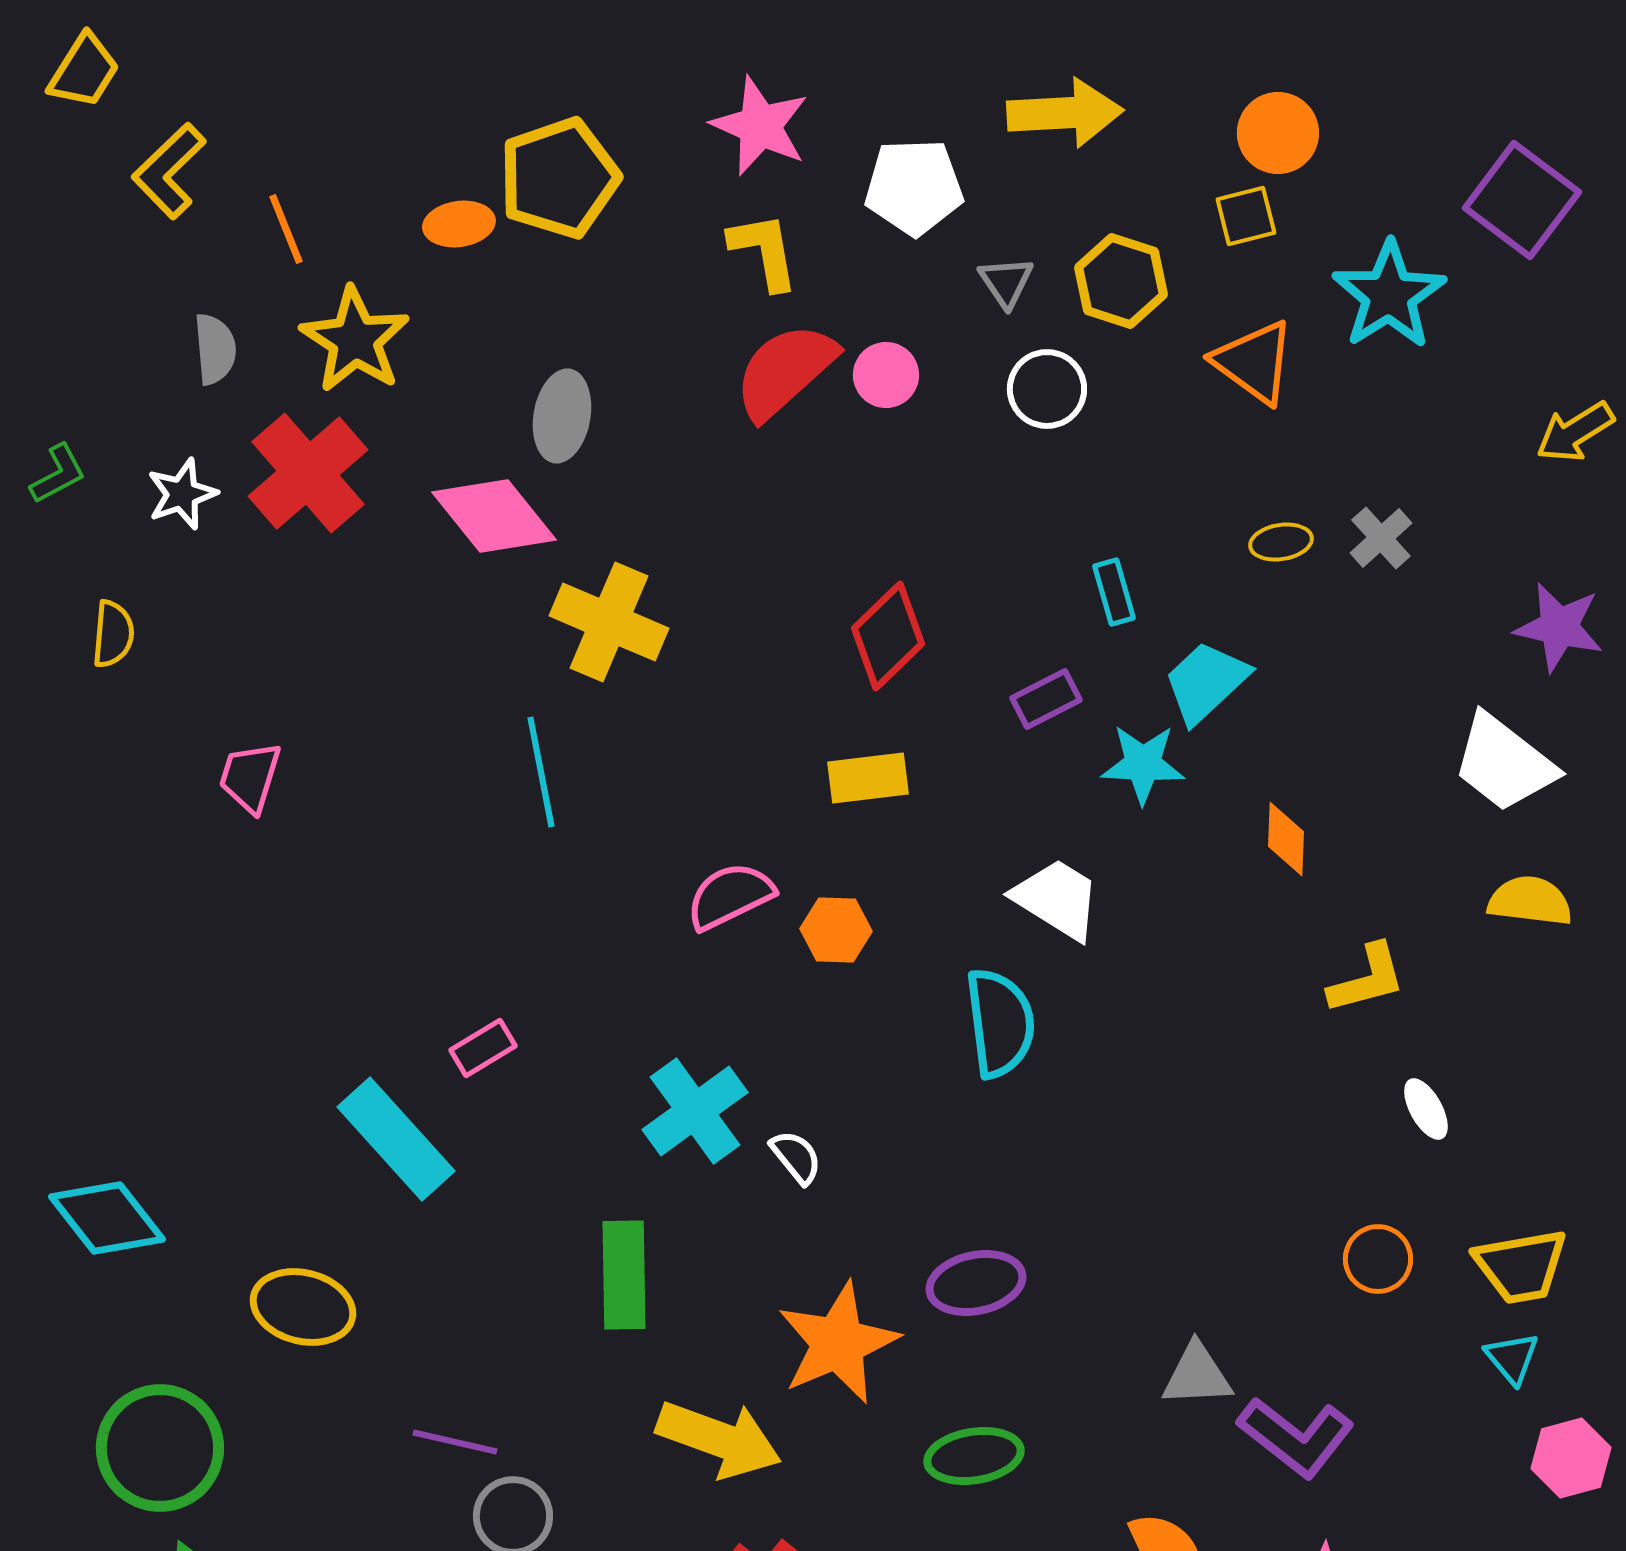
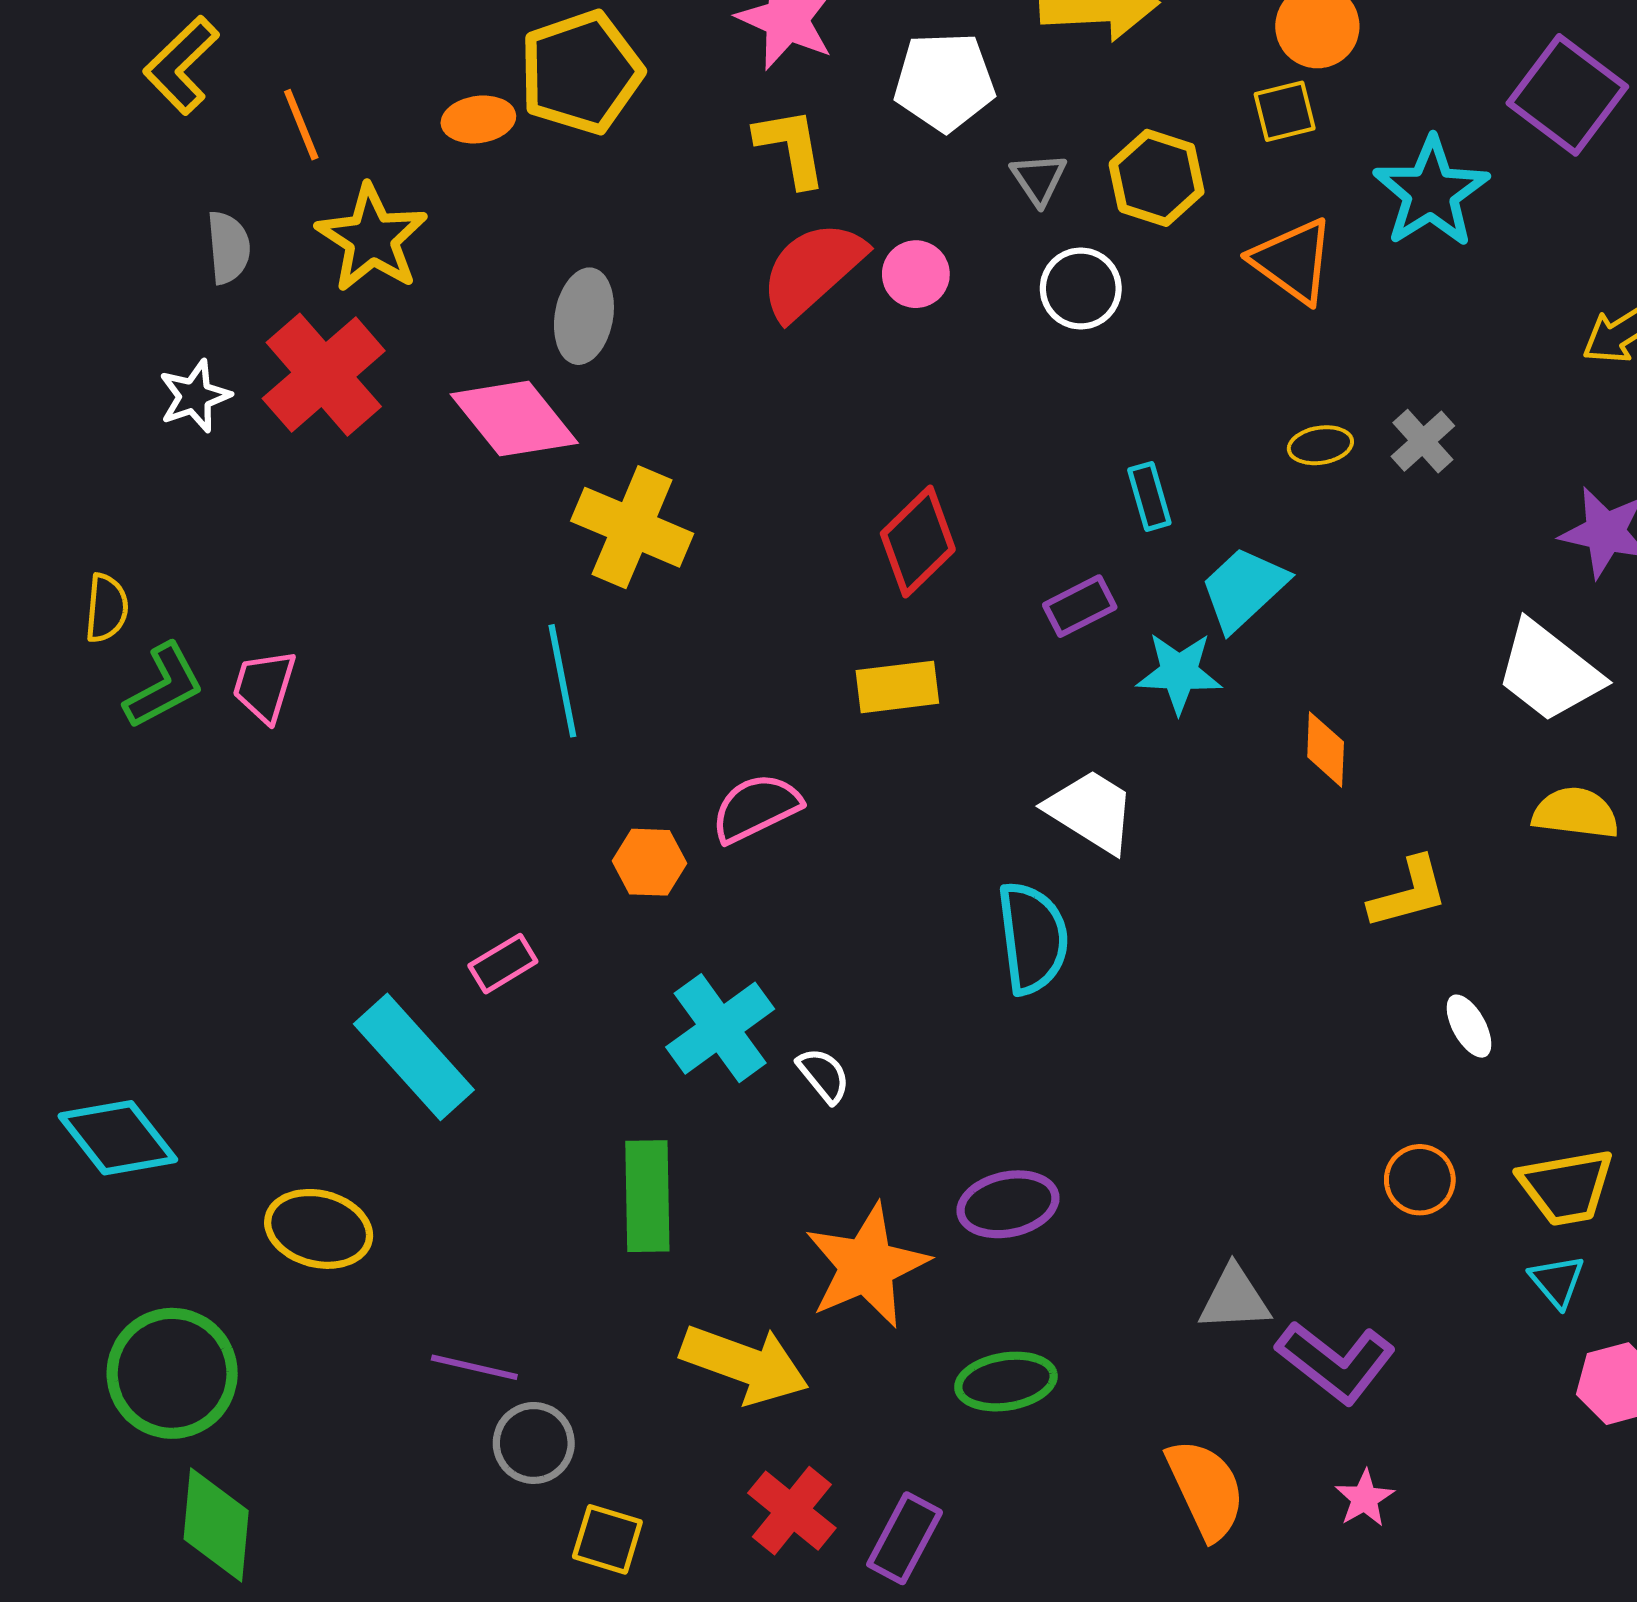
green L-shape: (58, 474) -> (164, 686), moved, size x1.4
yellow semicircle: (113, 634) -> (107, 608), moved
orange hexagon: (836, 930) -> (649, 862), moved

